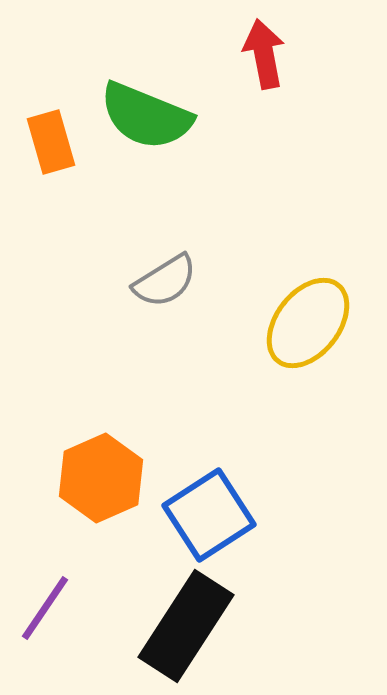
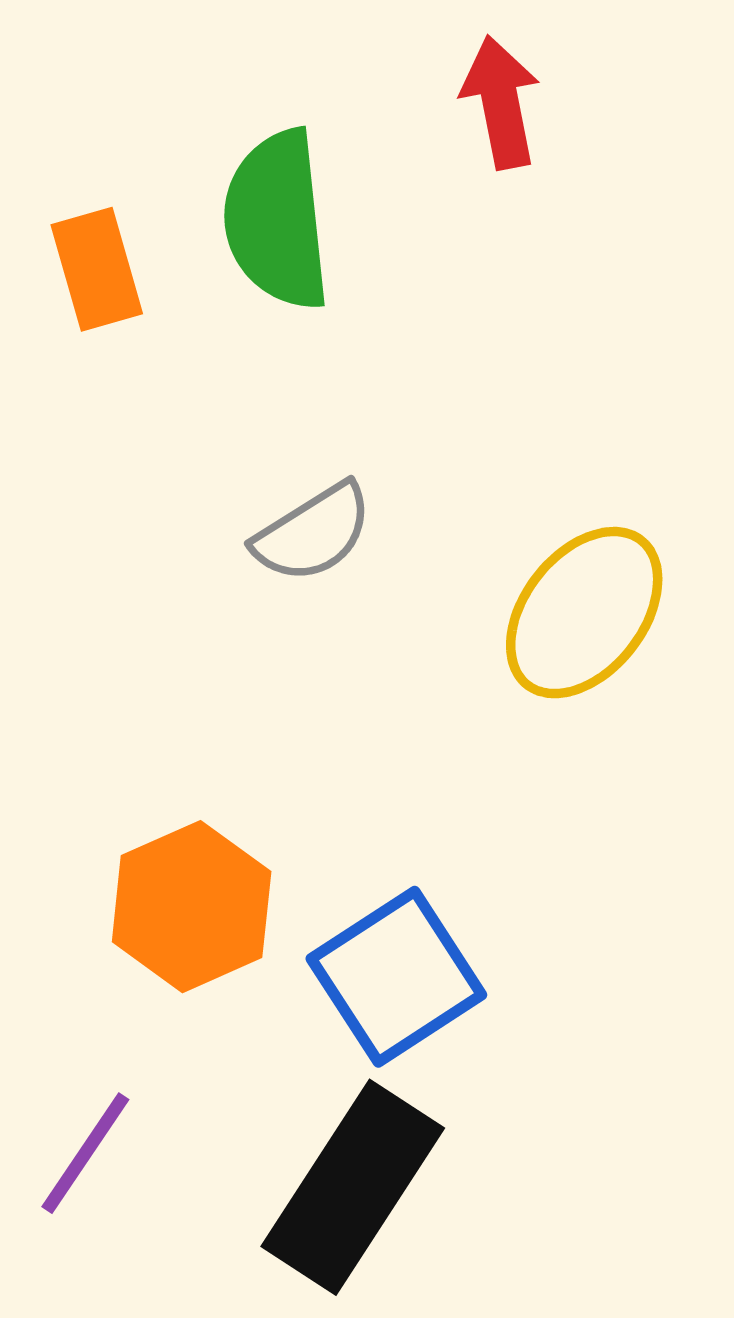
green semicircle: (146, 116) -> (277, 220), turned 62

